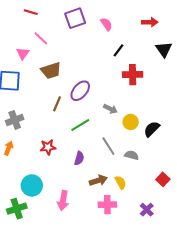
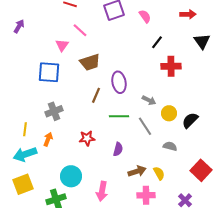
purple ellipse: (80, 91) -> (119, 82), turned -50
green line: (80, 125) -> (119, 116), turned 30
gray line: (108, 146) -> (145, 126), moved
red square: (163, 179) -> (201, 170), size x1.5

